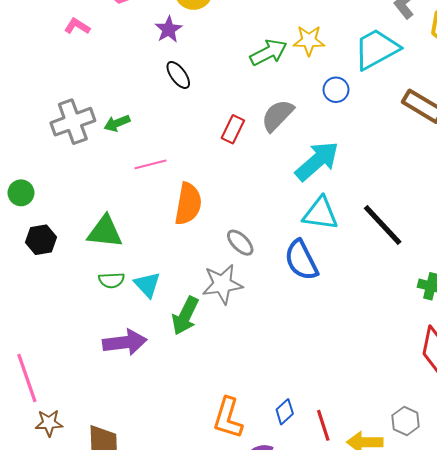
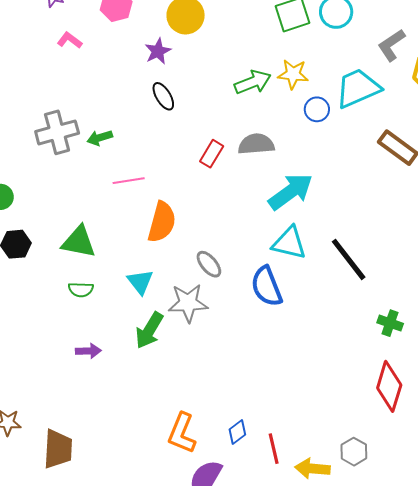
blue circle: (336, 90) -> (317, 109), moved
gray semicircle: (278, 115) -> (256, 144), turned 36
cyan triangle: (147, 285) -> (140, 282), moved
purple arrow: (125, 342) -> (88, 351), size x0.6

